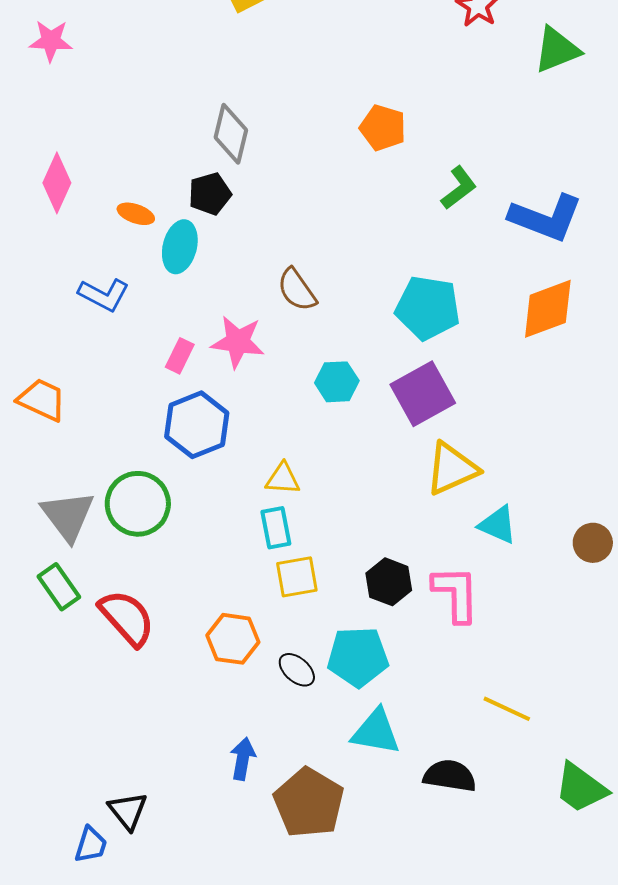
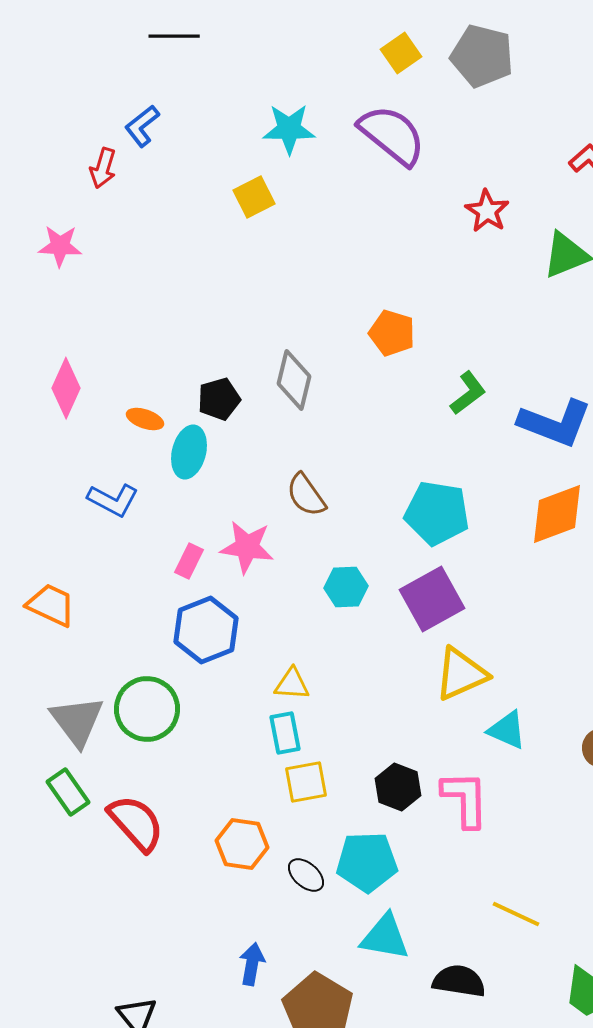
gray diamond: (231, 134) -> (294, 380), moved

